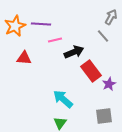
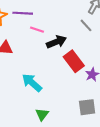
pink line: (55, 40) -> (37, 30), turned 32
cyan arrow: (63, 99) -> (32, 83), moved

